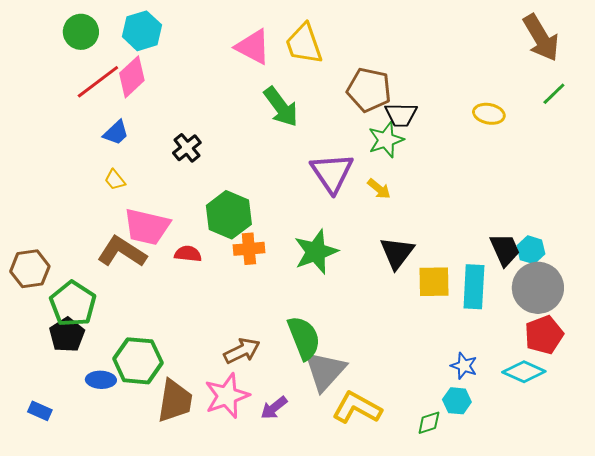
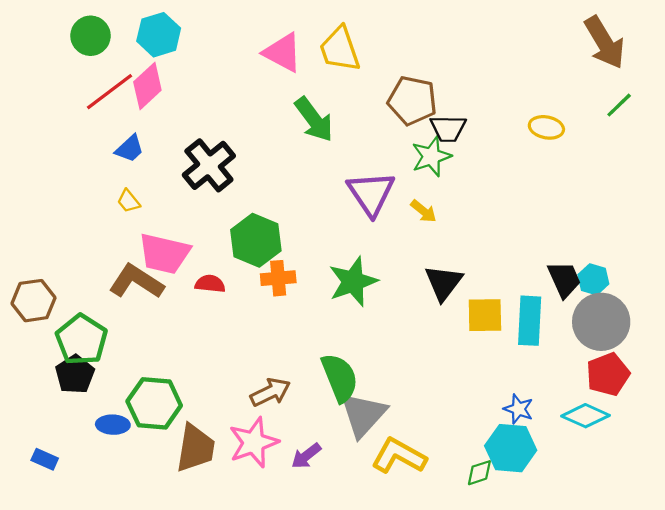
black cross: (187, 148) -> (209, 165), size x1.6
cyan hexagon: (457, 401) -> (511, 448), size x1.6

